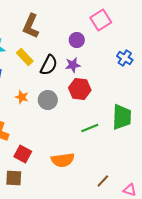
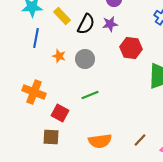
red hexagon: (80, 89) -> (131, 48), moved
green line: (90, 128) -> (90, 95), moved
orange semicircle: (63, 160) -> (100, 141), moved

